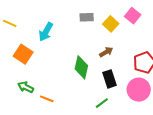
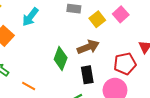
brown arrow: (106, 52) -> (88, 47), size x1.5
orange line: (47, 99) -> (29, 86), moved

